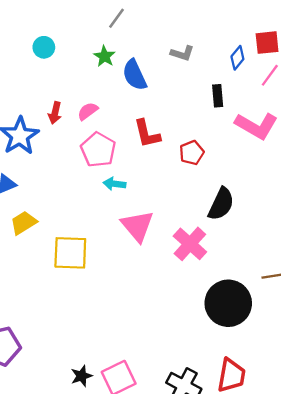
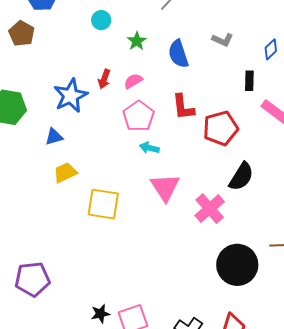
green star: (105, 56) -> (137, 41), moved
red pentagon: (192, 153) -> (221, 128), size x1.6

